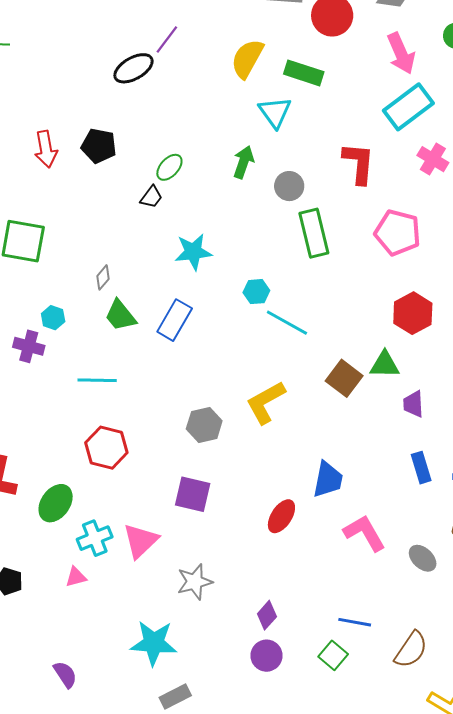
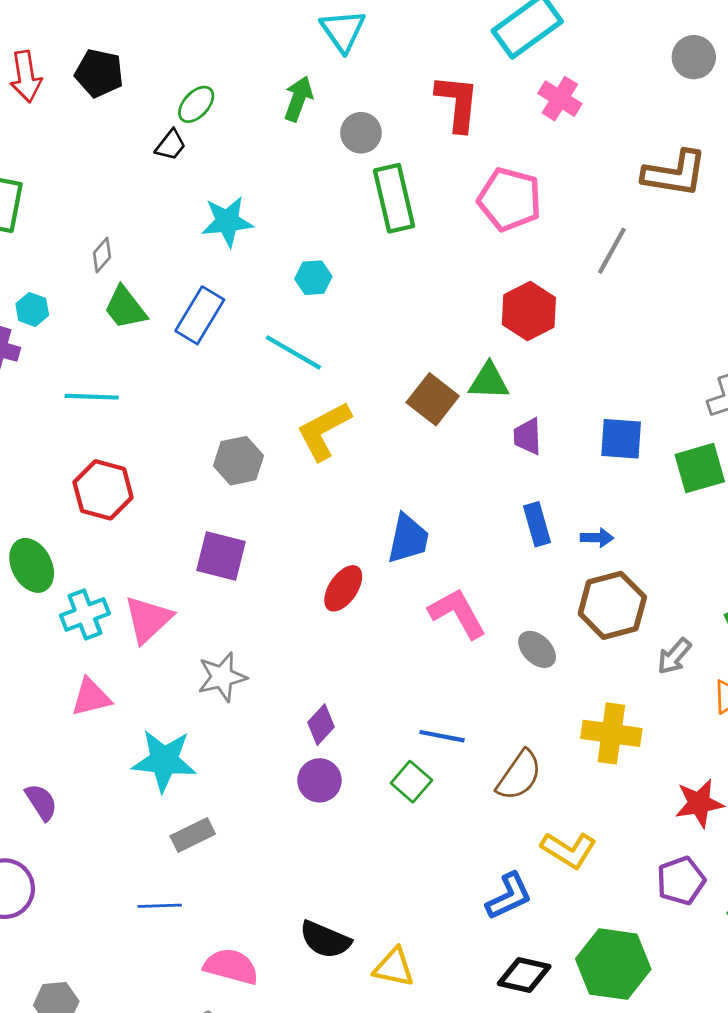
cyan line: (287, 323) -> (293, 352), moved
green ellipse: (56, 503) -> (32, 565), turned -63
pink triangle: (76, 577) -> (91, 697), moved, size x1.4

